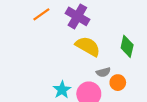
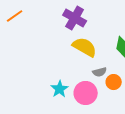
orange line: (41, 14) -> (15, 16), moved

